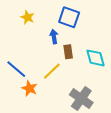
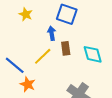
yellow line: (52, 71) -> (43, 56), moved

